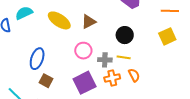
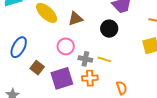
black circle: (125, 35) -> (109, 29), moved
orange semicircle: (134, 75) -> (122, 88), moved
brown square: (46, 81) -> (37, 68), moved

